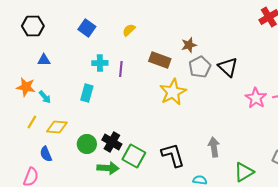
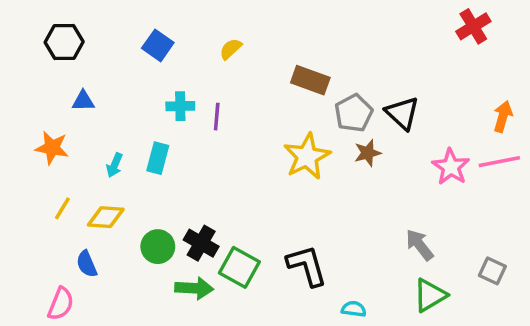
brown star: (189, 45) -> (368, 153), moved
brown rectangle: (160, 60) -> (310, 80), moved
cyan arrow: (45, 97) -> (114, 165), moved, turned 64
gray arrow: (214, 147) -> (420, 245), moved, turned -30

